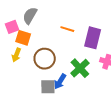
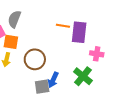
orange line: (67, 29) -> (63, 26), moved
green cross: (80, 68) -> (83, 76), moved

